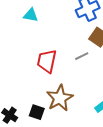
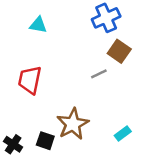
red trapezoid: (47, 61) -> (30, 80), moved

